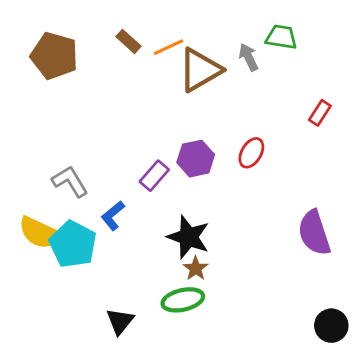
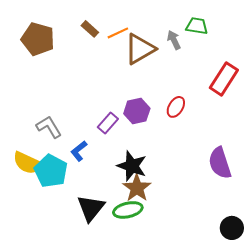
red rectangle: (320, 113) -> (224, 79), size x1.8
brown star: (196, 268) -> (137, 188), size x1.6
black triangle: (120, 321) -> (91, 208), moved, size x1.4

